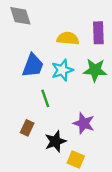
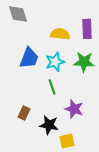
green line: (45, 98) -> (52, 87), moved
black star: (55, 141) -> (49, 125), turned 30
yellow square: (76, 159) -> (67, 141), turned -35

